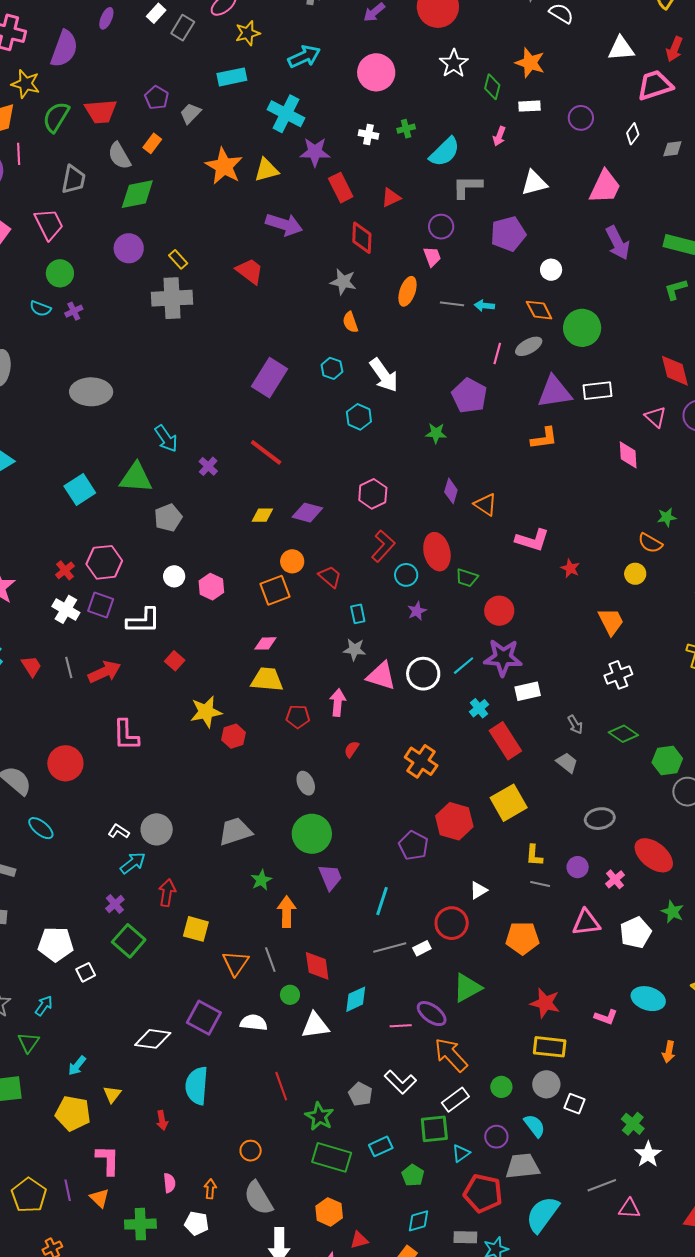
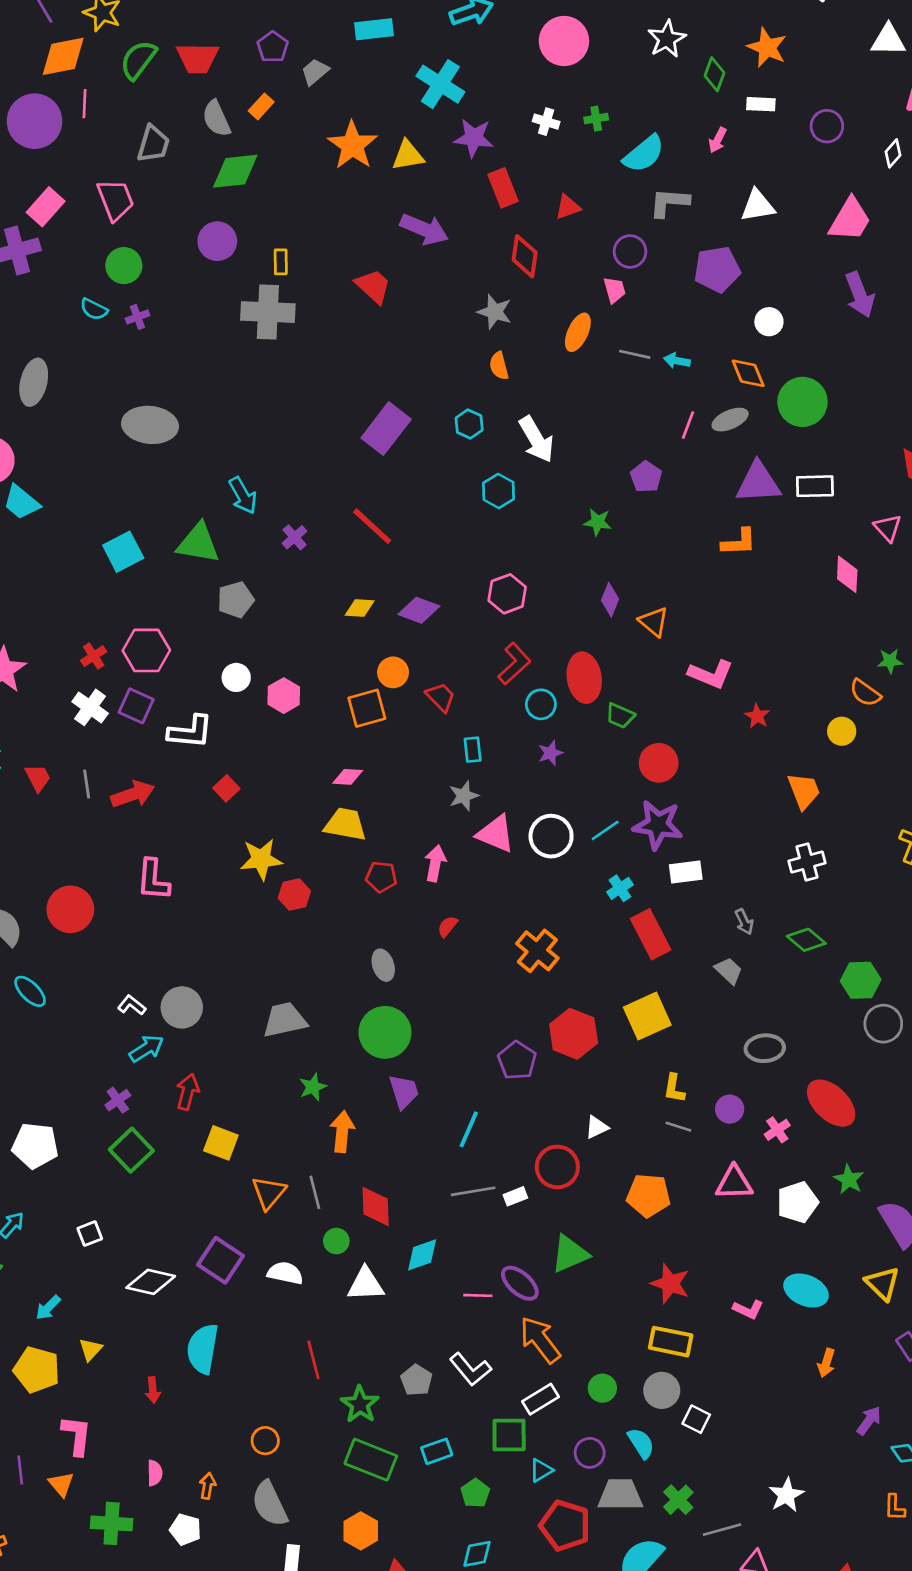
yellow rectangle: (178, 259) -> (281, 262), turned 36
purple pentagon: (469, 396) -> (646, 477), size x0.7
gray star: (354, 650) -> (464, 796), turned -30
white square: (86, 972) -> (90, 1234), moved
green cross: (633, 1124) -> (678, 1500), moved

